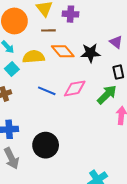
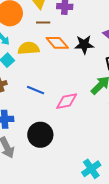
pink diamond: (75, 88) -> (67, 101), moved
blue line: (47, 91) -> (36, 90), moved

